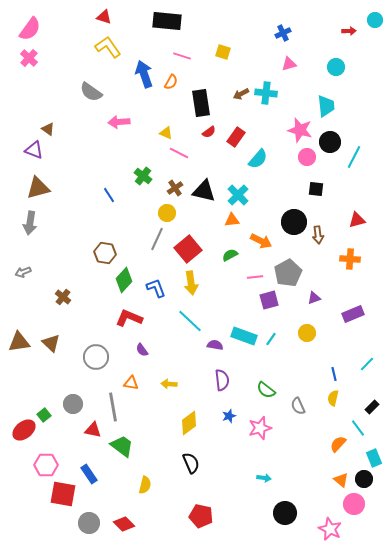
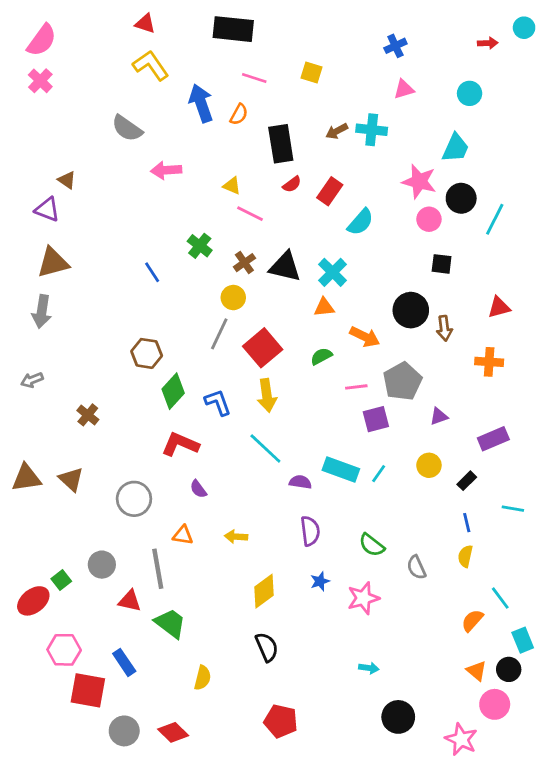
cyan trapezoid: (326, 106) -> (456, 148), turned 30
cyan line: (367, 364) -> (513, 509), turned 56
black rectangle: (372, 407) -> (467, 481), moved

